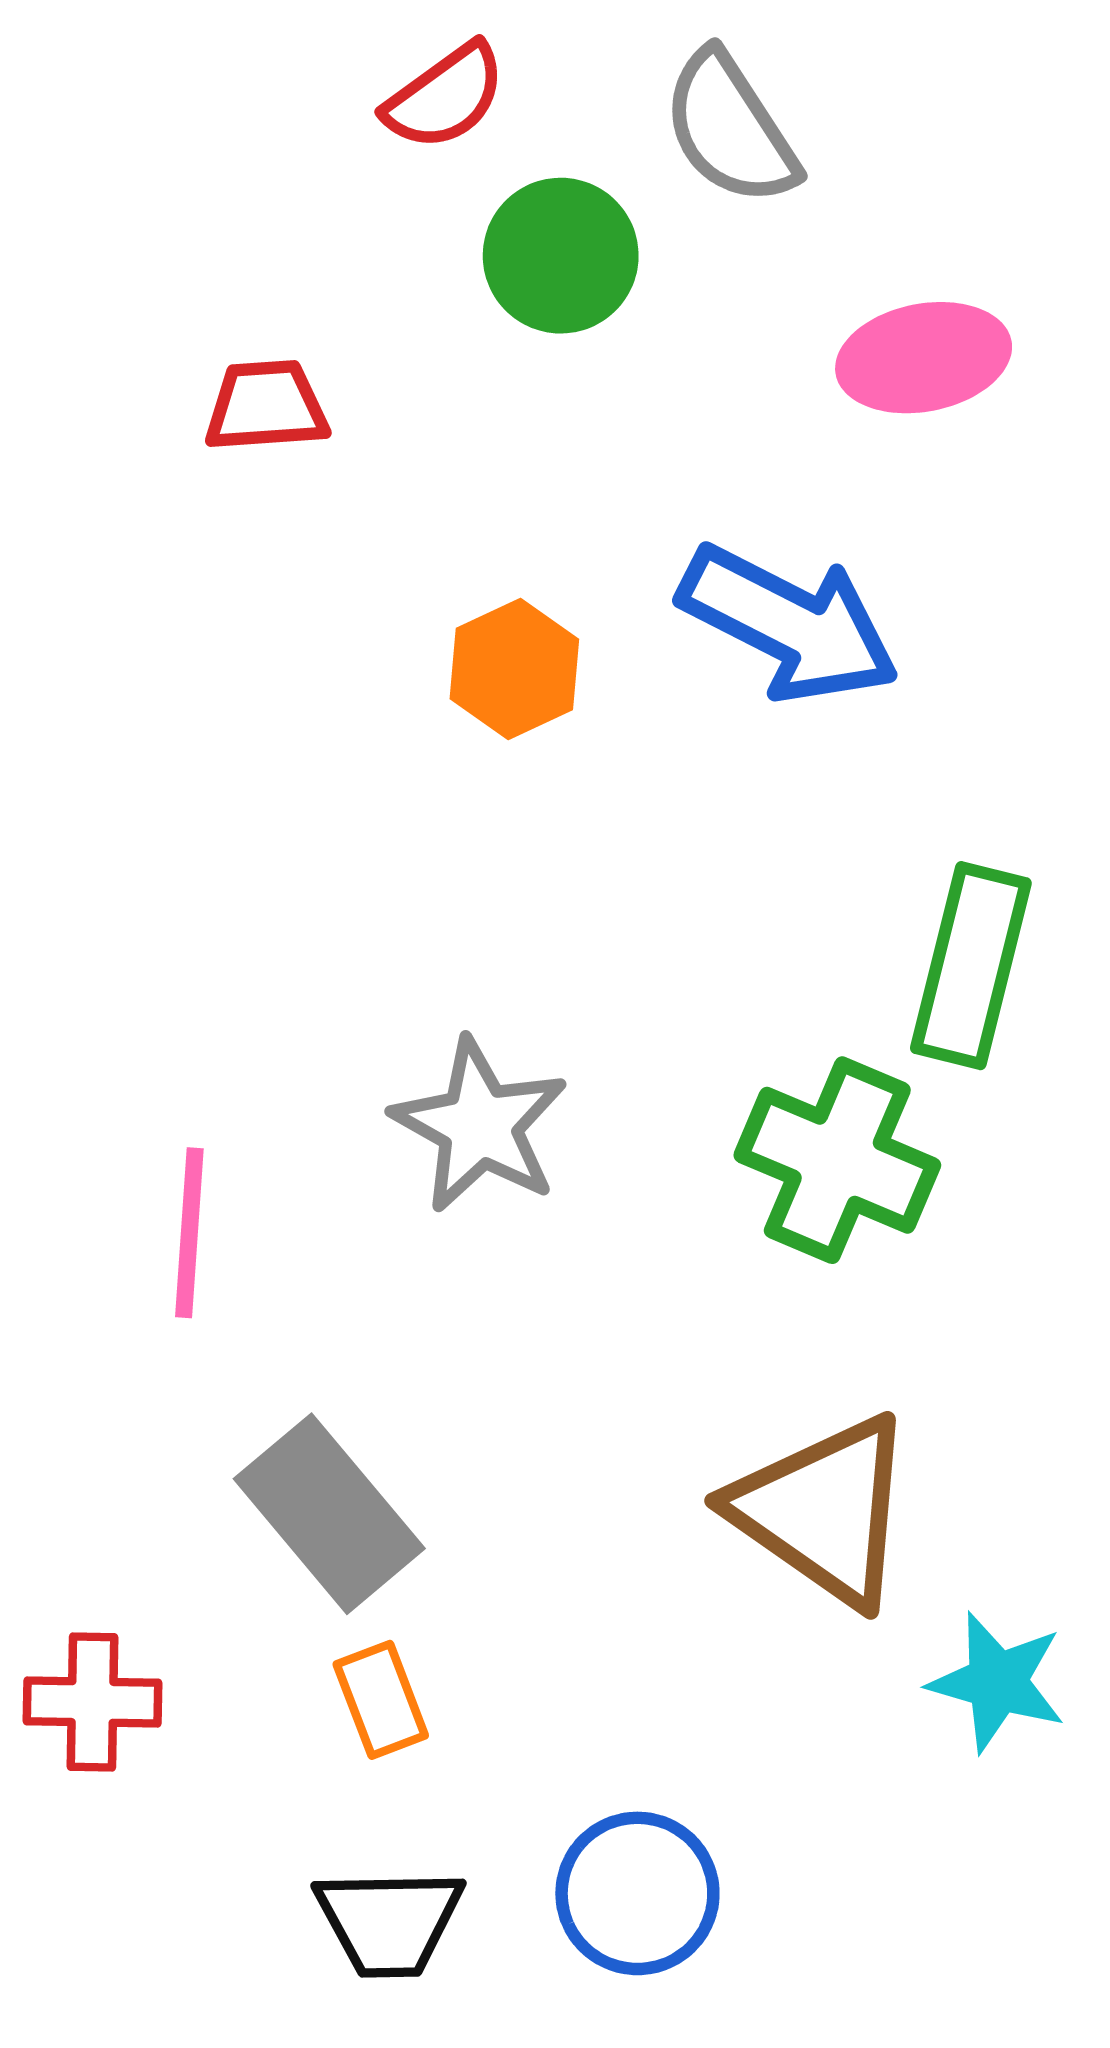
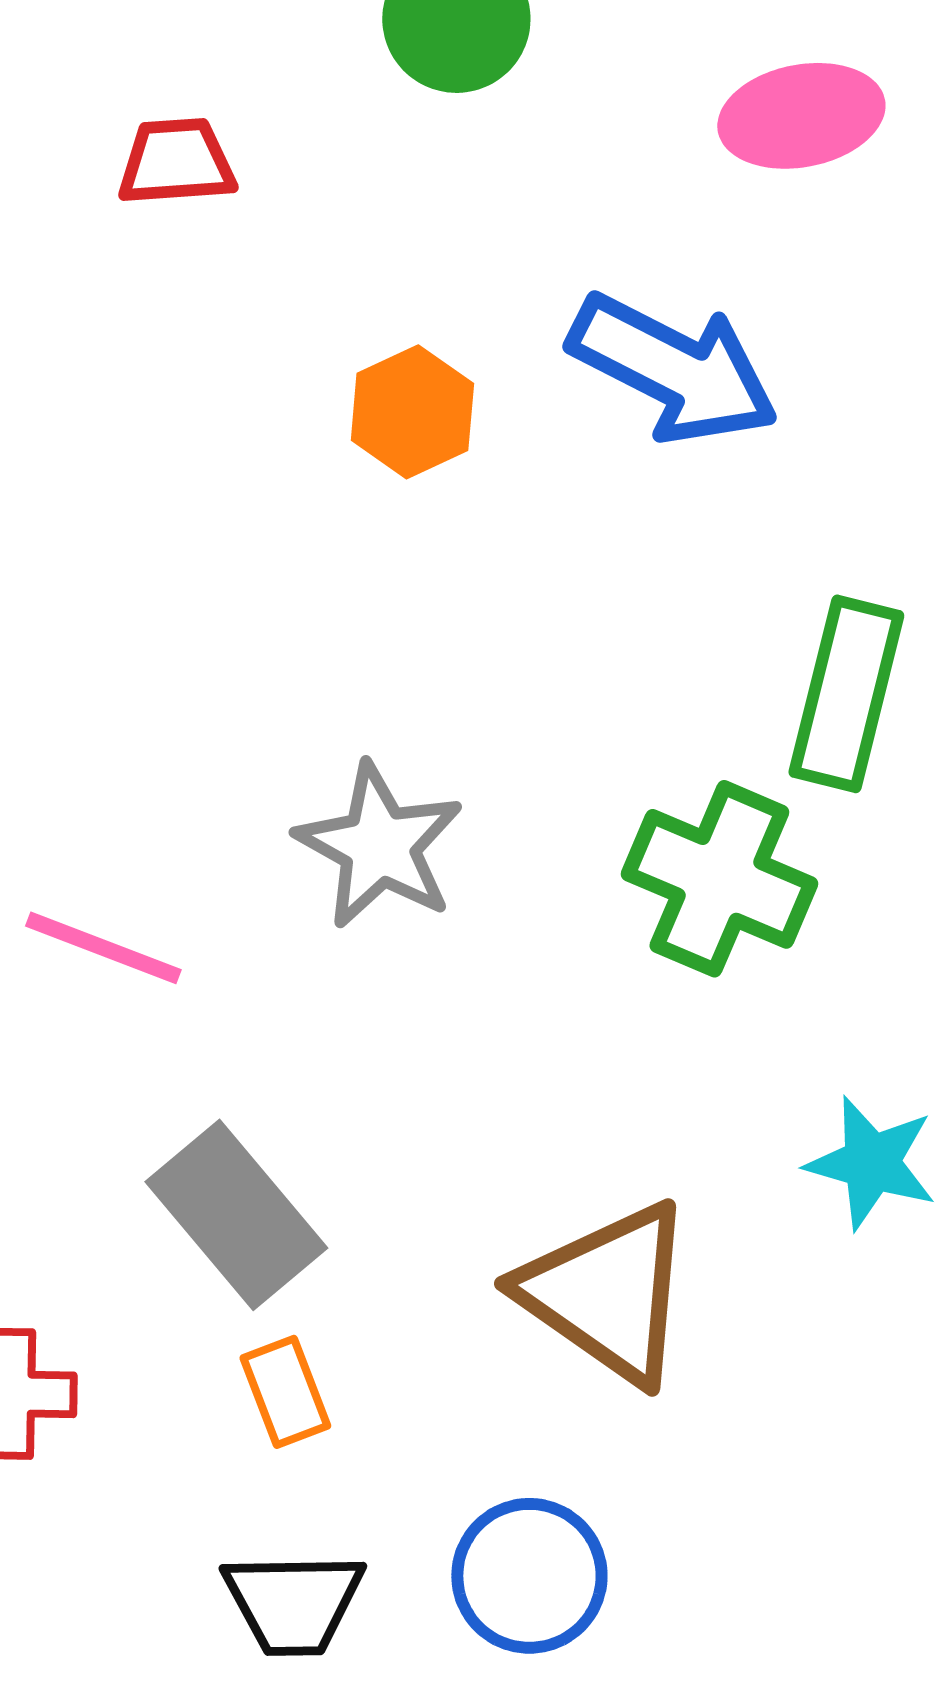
pink line: (189, 1233) -> (103, 948), turned -73
brown triangle: (824, 1511) -> (607, 1293), moved
cyan star: (997, 1682) -> (871, 1163), moved

